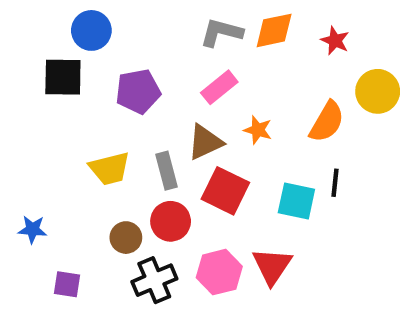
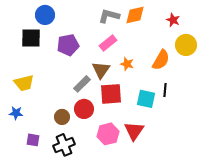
red star: (335, 41) -> (173, 20), moved
brown triangle: (205, 142) -> (101, 70), turned -30
yellow trapezoid: (110, 169) -> (24, 83), moved
gray rectangle: (166, 171) -> (82, 84), turned 60
red square: (225, 191) -> (111, 94), turned -30
black cross: (154, 280) -> (64, 145), moved

